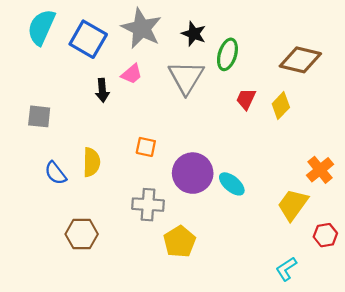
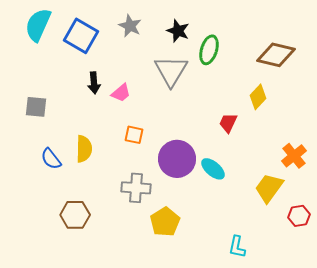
gray star: (141, 28) -> (130, 26), size x0.6
pink trapezoid: (132, 74) -> (121, 93), moved
red trapezoid: (246, 99) -> (228, 123), moved
cyan L-shape: (286, 269) -> (237, 247), moved, turned -45

